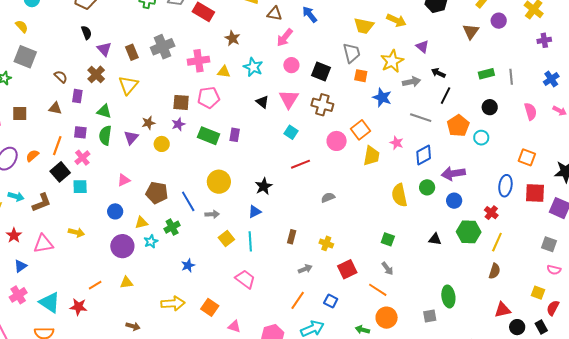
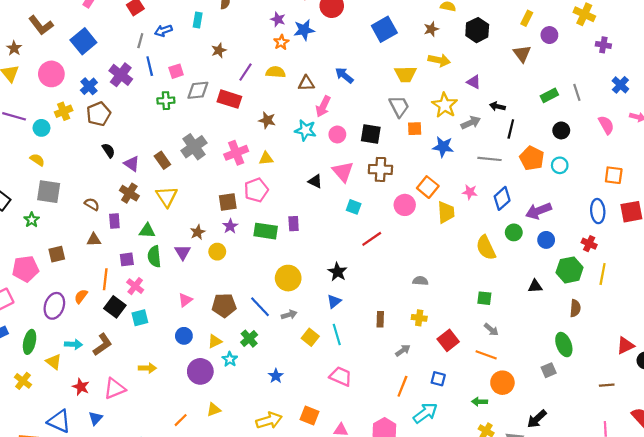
purple cross: (544, 40) -> (603, 45), turned 32
cyan star: (253, 67) -> (305, 130), moved
gray semicircle: (328, 197) -> (420, 281), moved, turned 40
brown semicircle: (495, 271) -> (575, 308), moved

